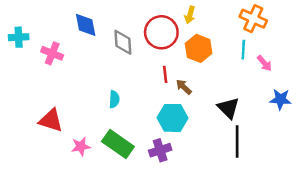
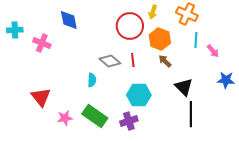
orange cross: (253, 19) -> (187, 14), moved
gray diamond: (123, 42) -> (110, 61), moved, turned -45
brown arrow: (184, 87) -> (165, 61), moved
red triangle: (51, 120) -> (41, 97), turned 35

